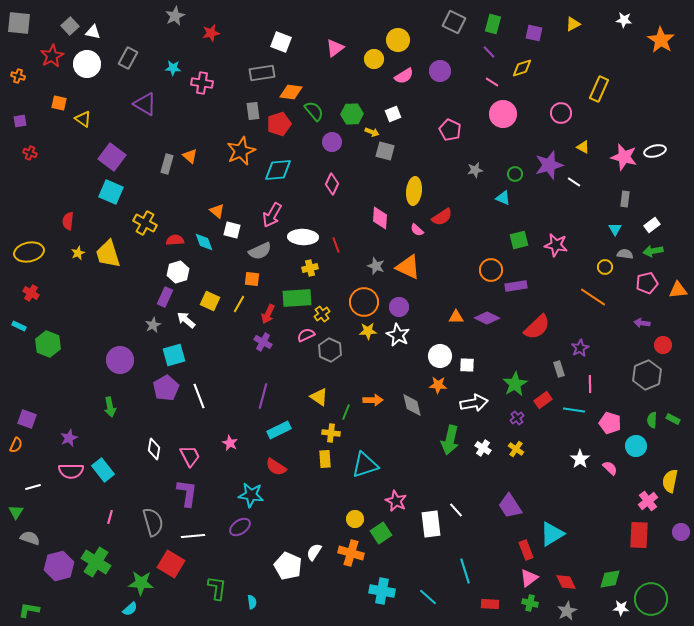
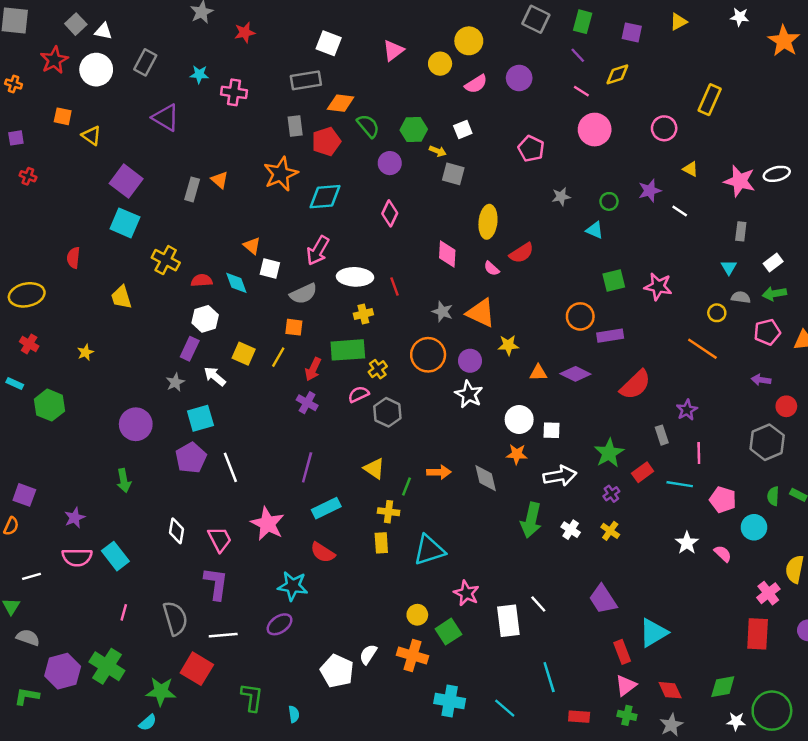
purple star: (549, 165) -> (650, 191), size x0.7
yellow star: (78, 253) -> (85, 352), moved
yellow trapezoid: (108, 254) -> (121, 297), size x0.7
yellow star: (368, 331) -> (508, 345), moved
pink star: (230, 443) -> (268, 524), size x1.8
green L-shape: (29, 610) -> (27, 696), moved

